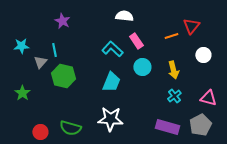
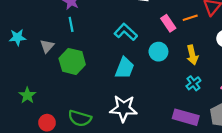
pink rectangle: (136, 41) -> (168, 23), moved
cyan star: (21, 46) -> (17, 37), moved
cyan line: (54, 50) -> (71, 24), moved
green star: (22, 93) -> (27, 95), moved

